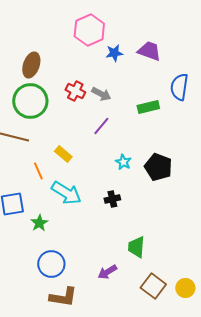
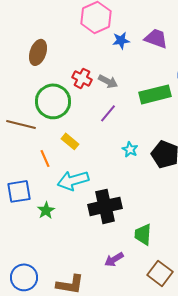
green circle: (30, 101) -> (53, 101), moved
green rectangle: (148, 107) -> (155, 94), size x1.4
cyan arrow: (66, 193) -> (73, 180), turned 132
black cross: (112, 199) -> (105, 206), moved, size x2.0
blue circle: (51, 264) -> (24, 277), moved

